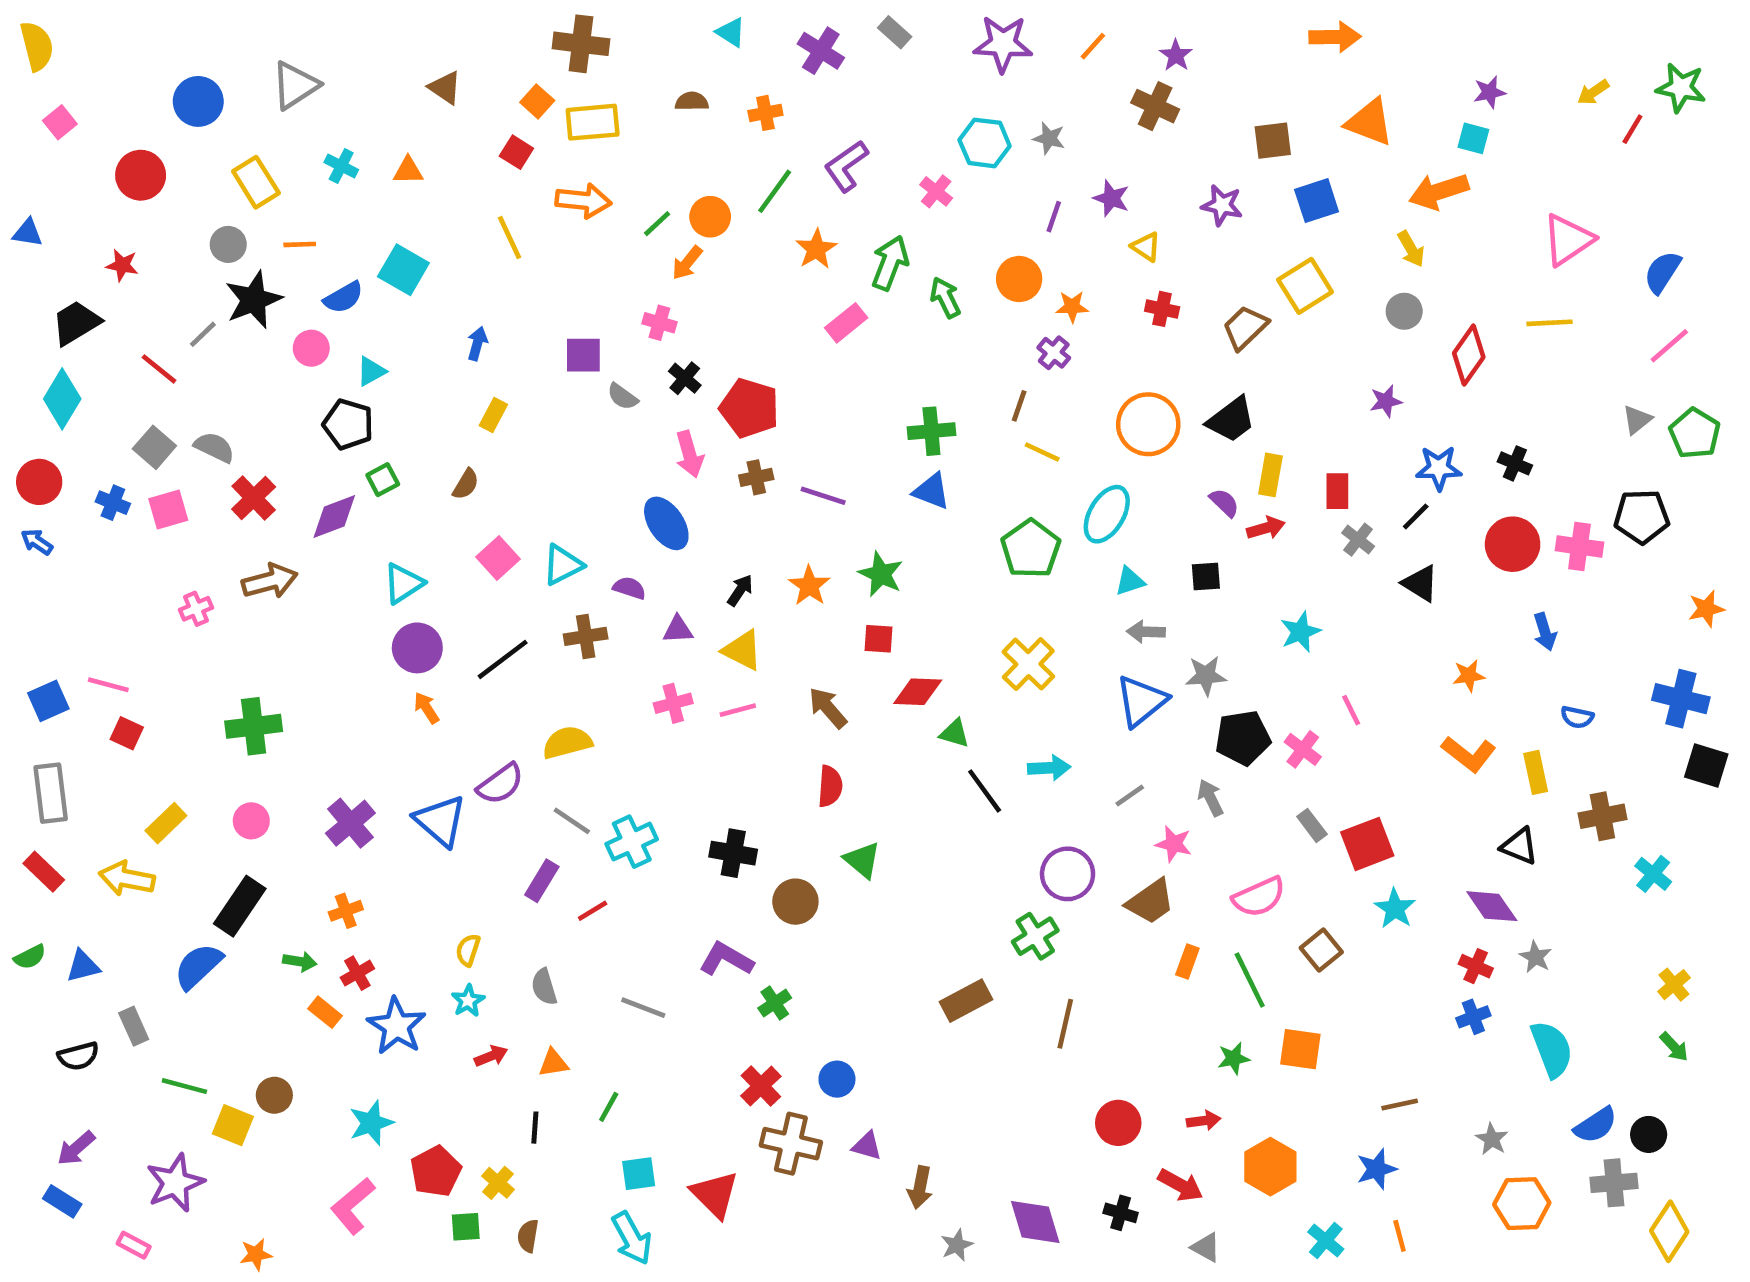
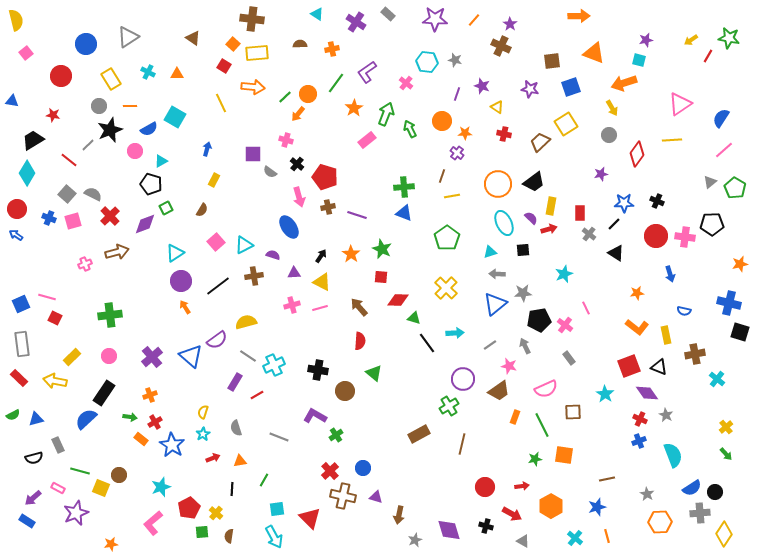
yellow line: (1042, 452) -> (452, 196), turned -35
cyan ellipse: (1107, 514) -> (504, 223), moved, turned -55
red square: (1367, 844) -> (629, 366), moved
brown square: (1321, 950) -> (573, 412), turned 36
pink rectangle: (134, 1245) -> (58, 488), moved

